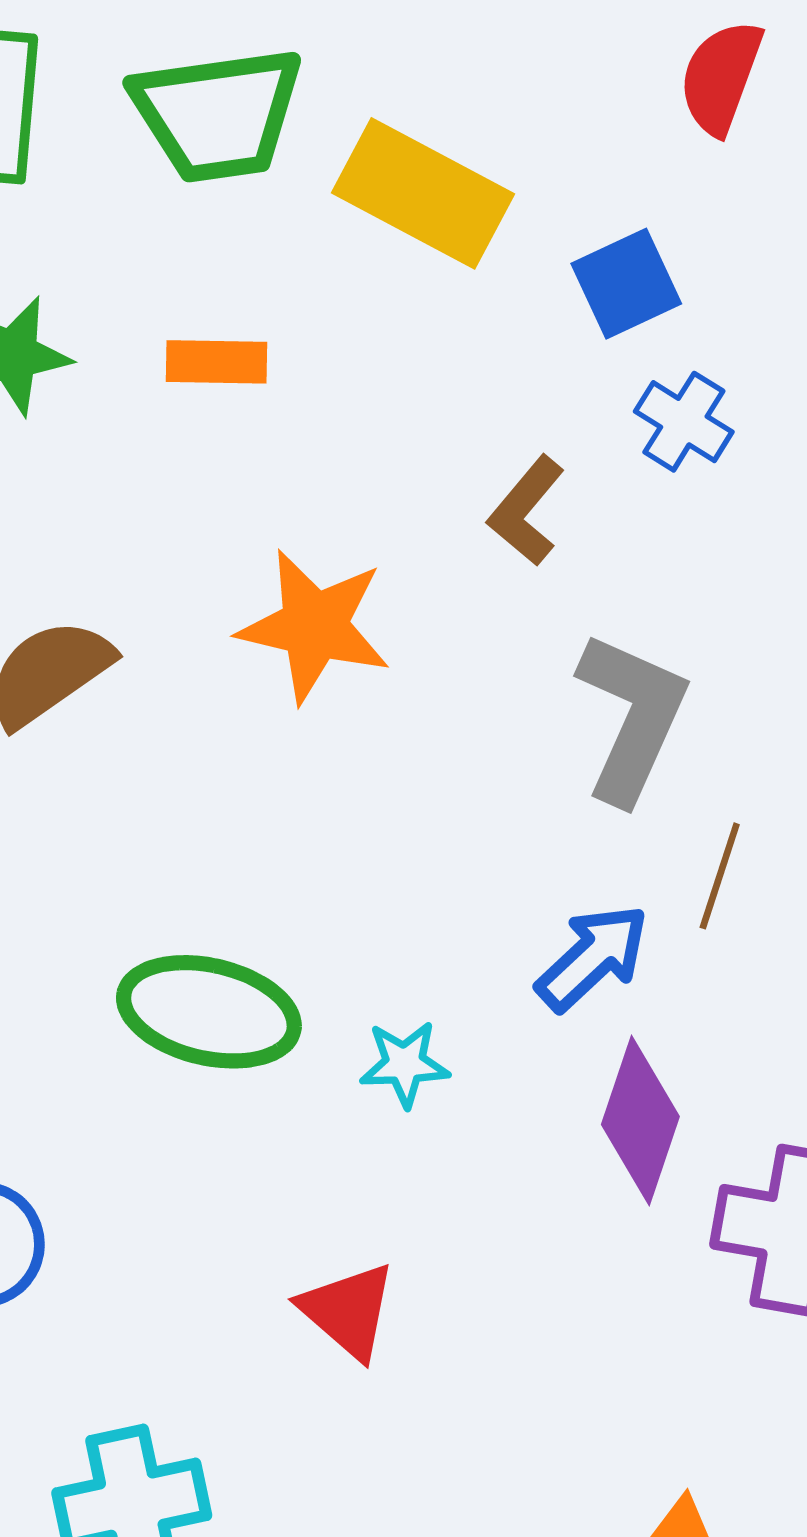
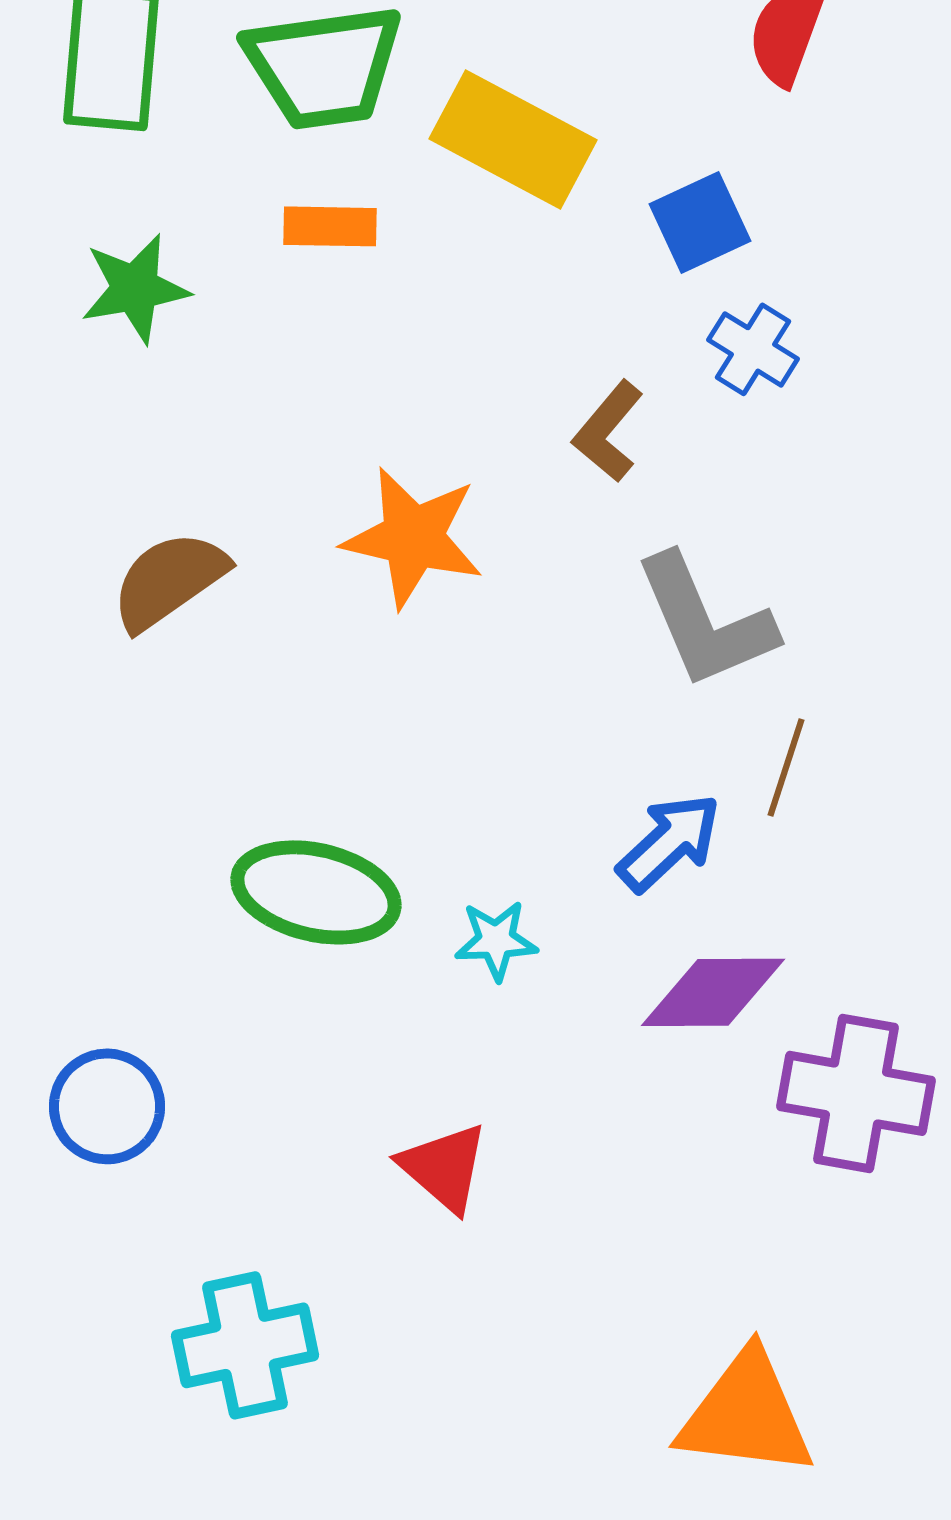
orange rectangle: (217, 362) -> (330, 226), moved
gray L-shape: (632, 717) -> (705, 621), turned 133
purple diamond: (640, 1120) -> (713, 992), turned 71

